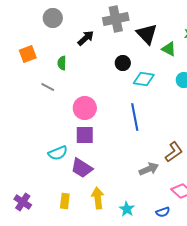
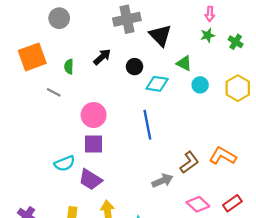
black arrow: (86, 38) -> (102, 57), moved
green triangle: (169, 49) -> (184, 63), moved
orange square: (28, 54) -> (32, 57), size x1.5

